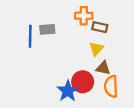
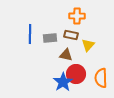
brown rectangle: (100, 27) -> (71, 35), moved
gray rectangle: (47, 29) -> (50, 38), moved
brown triangle: (103, 68) -> (66, 55), moved

